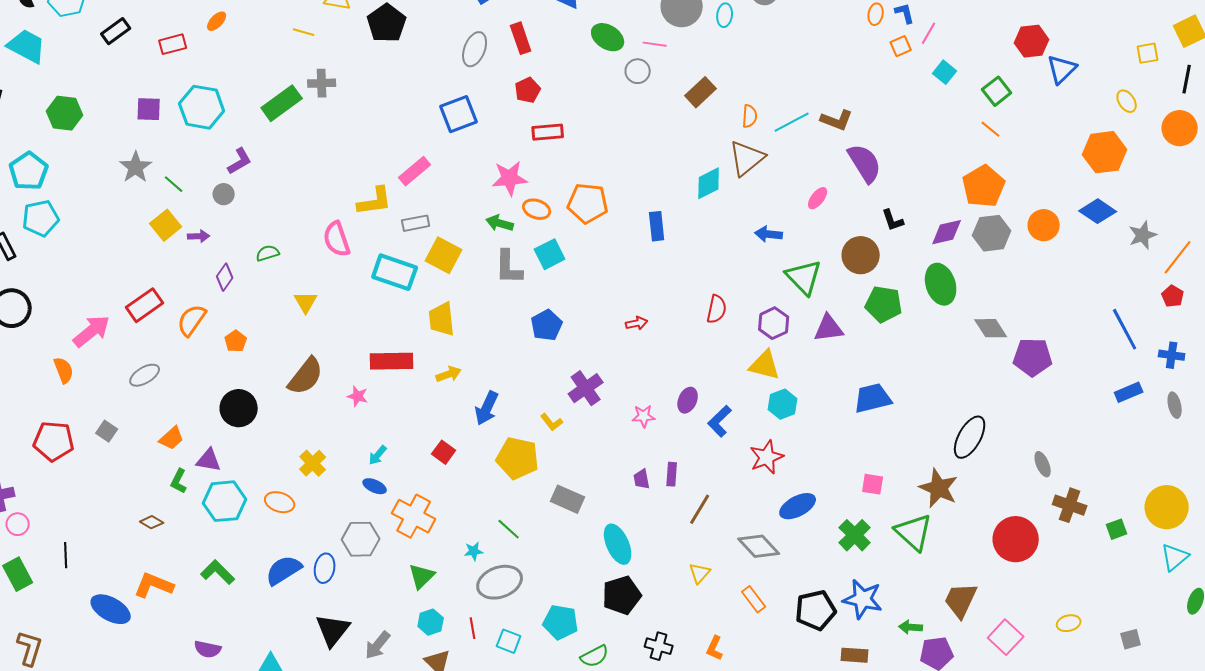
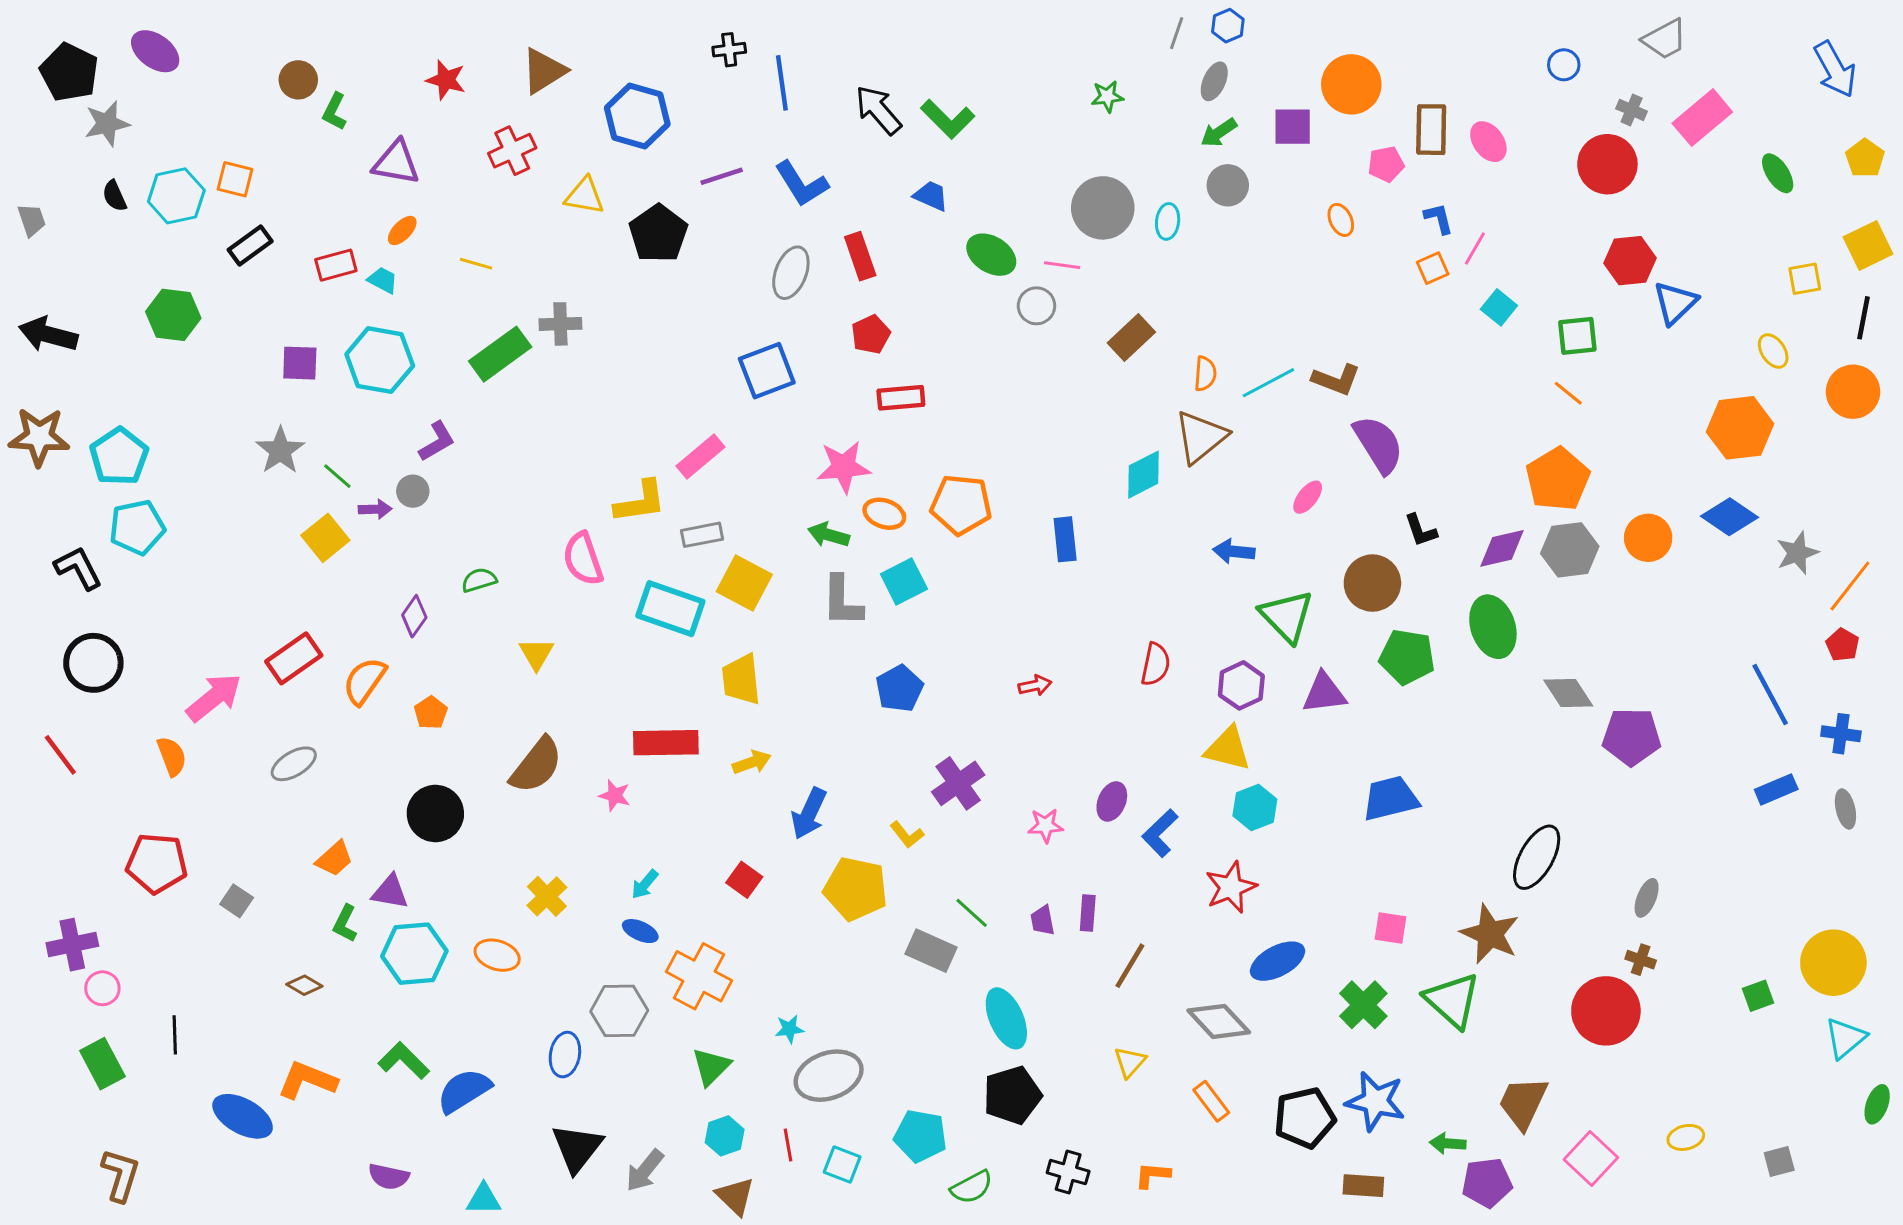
orange ellipse: (876, 14) -> (1341, 220), moved, turned -35
yellow line: (304, 32) -> (476, 264), moved
cyan trapezoid: (27, 46) -> (383, 280), moved, size x0.5
green square: (997, 91) -> (1577, 336), turned 32
green hexagon: (65, 113) -> (173, 315), moved
purple arrow: (199, 236) -> (375, 509), moved
gray square: (107, 431) -> (237, 901), moved
gray ellipse: (1043, 464) -> (1647, 898), turned 45
brown cross: (1070, 505) -> (1641, 960), moved, size x0.6
green line: (509, 529) -> (972, 913), moved
blue semicircle: (284, 570) -> (464, 1091), moved
orange L-shape: (715, 648) -> (1152, 1175), turned 70

